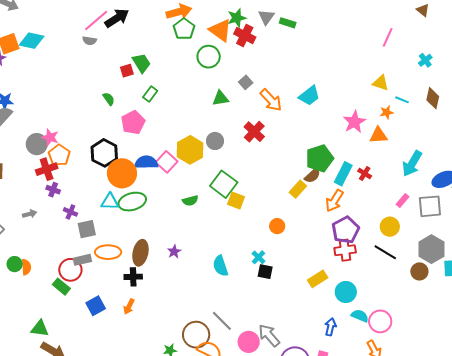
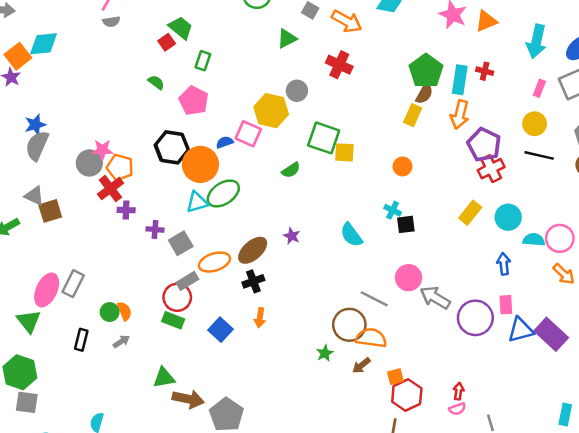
blue semicircle: (146, 162) -> (225, 142), size x0.6
gray arrow: (30, 214) -> (121, 341), moved
brown ellipse: (140, 253) -> (253, 250), turned 55
pink circle: (249, 342) -> (409, 278), moved

